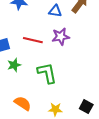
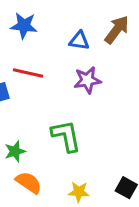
red line: (33, 40) -> (28, 73), moved
green star: (14, 65) -> (15, 151), moved

